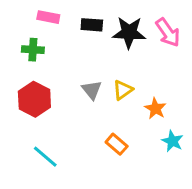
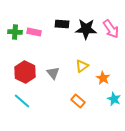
pink rectangle: (48, 17) -> (34, 32), moved
green cross: (33, 50) -> (15, 32), moved
gray triangle: (92, 90) -> (53, 73), moved
cyan line: (45, 157) -> (22, 101), moved

